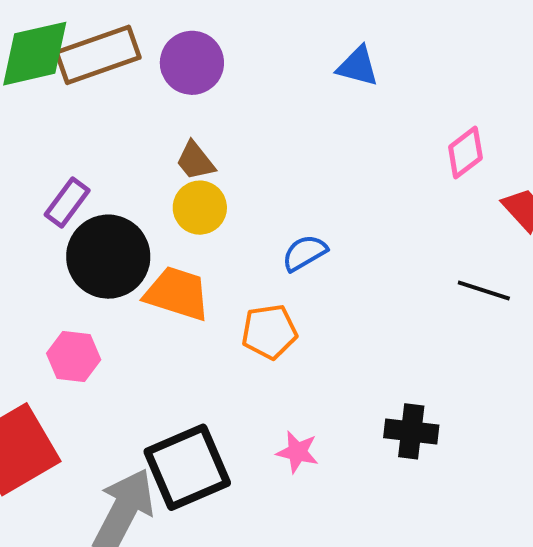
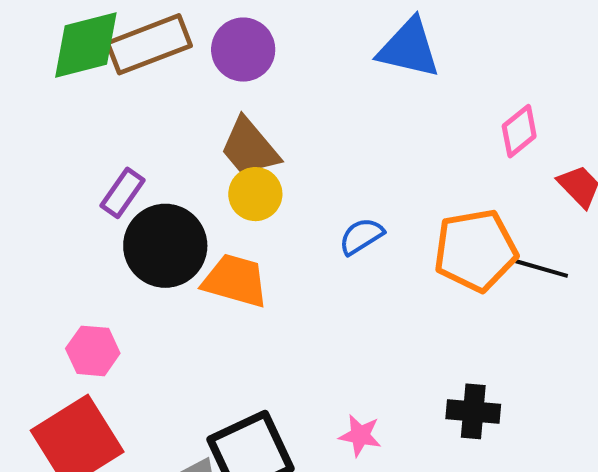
blue triangle: (358, 66) -> (409, 48), size x1.5
brown trapezoid: (195, 161) -> (249, 147), size x1.5
orange pentagon: (269, 332) -> (475, 250), moved, size x1.5
pink hexagon: (74, 356) -> (93, 351), moved

